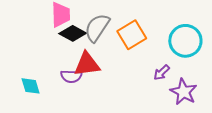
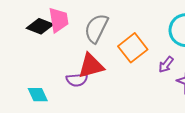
black diamond: (73, 33) -> (40, 26), moved
orange square: (132, 35) -> (133, 48), moved

